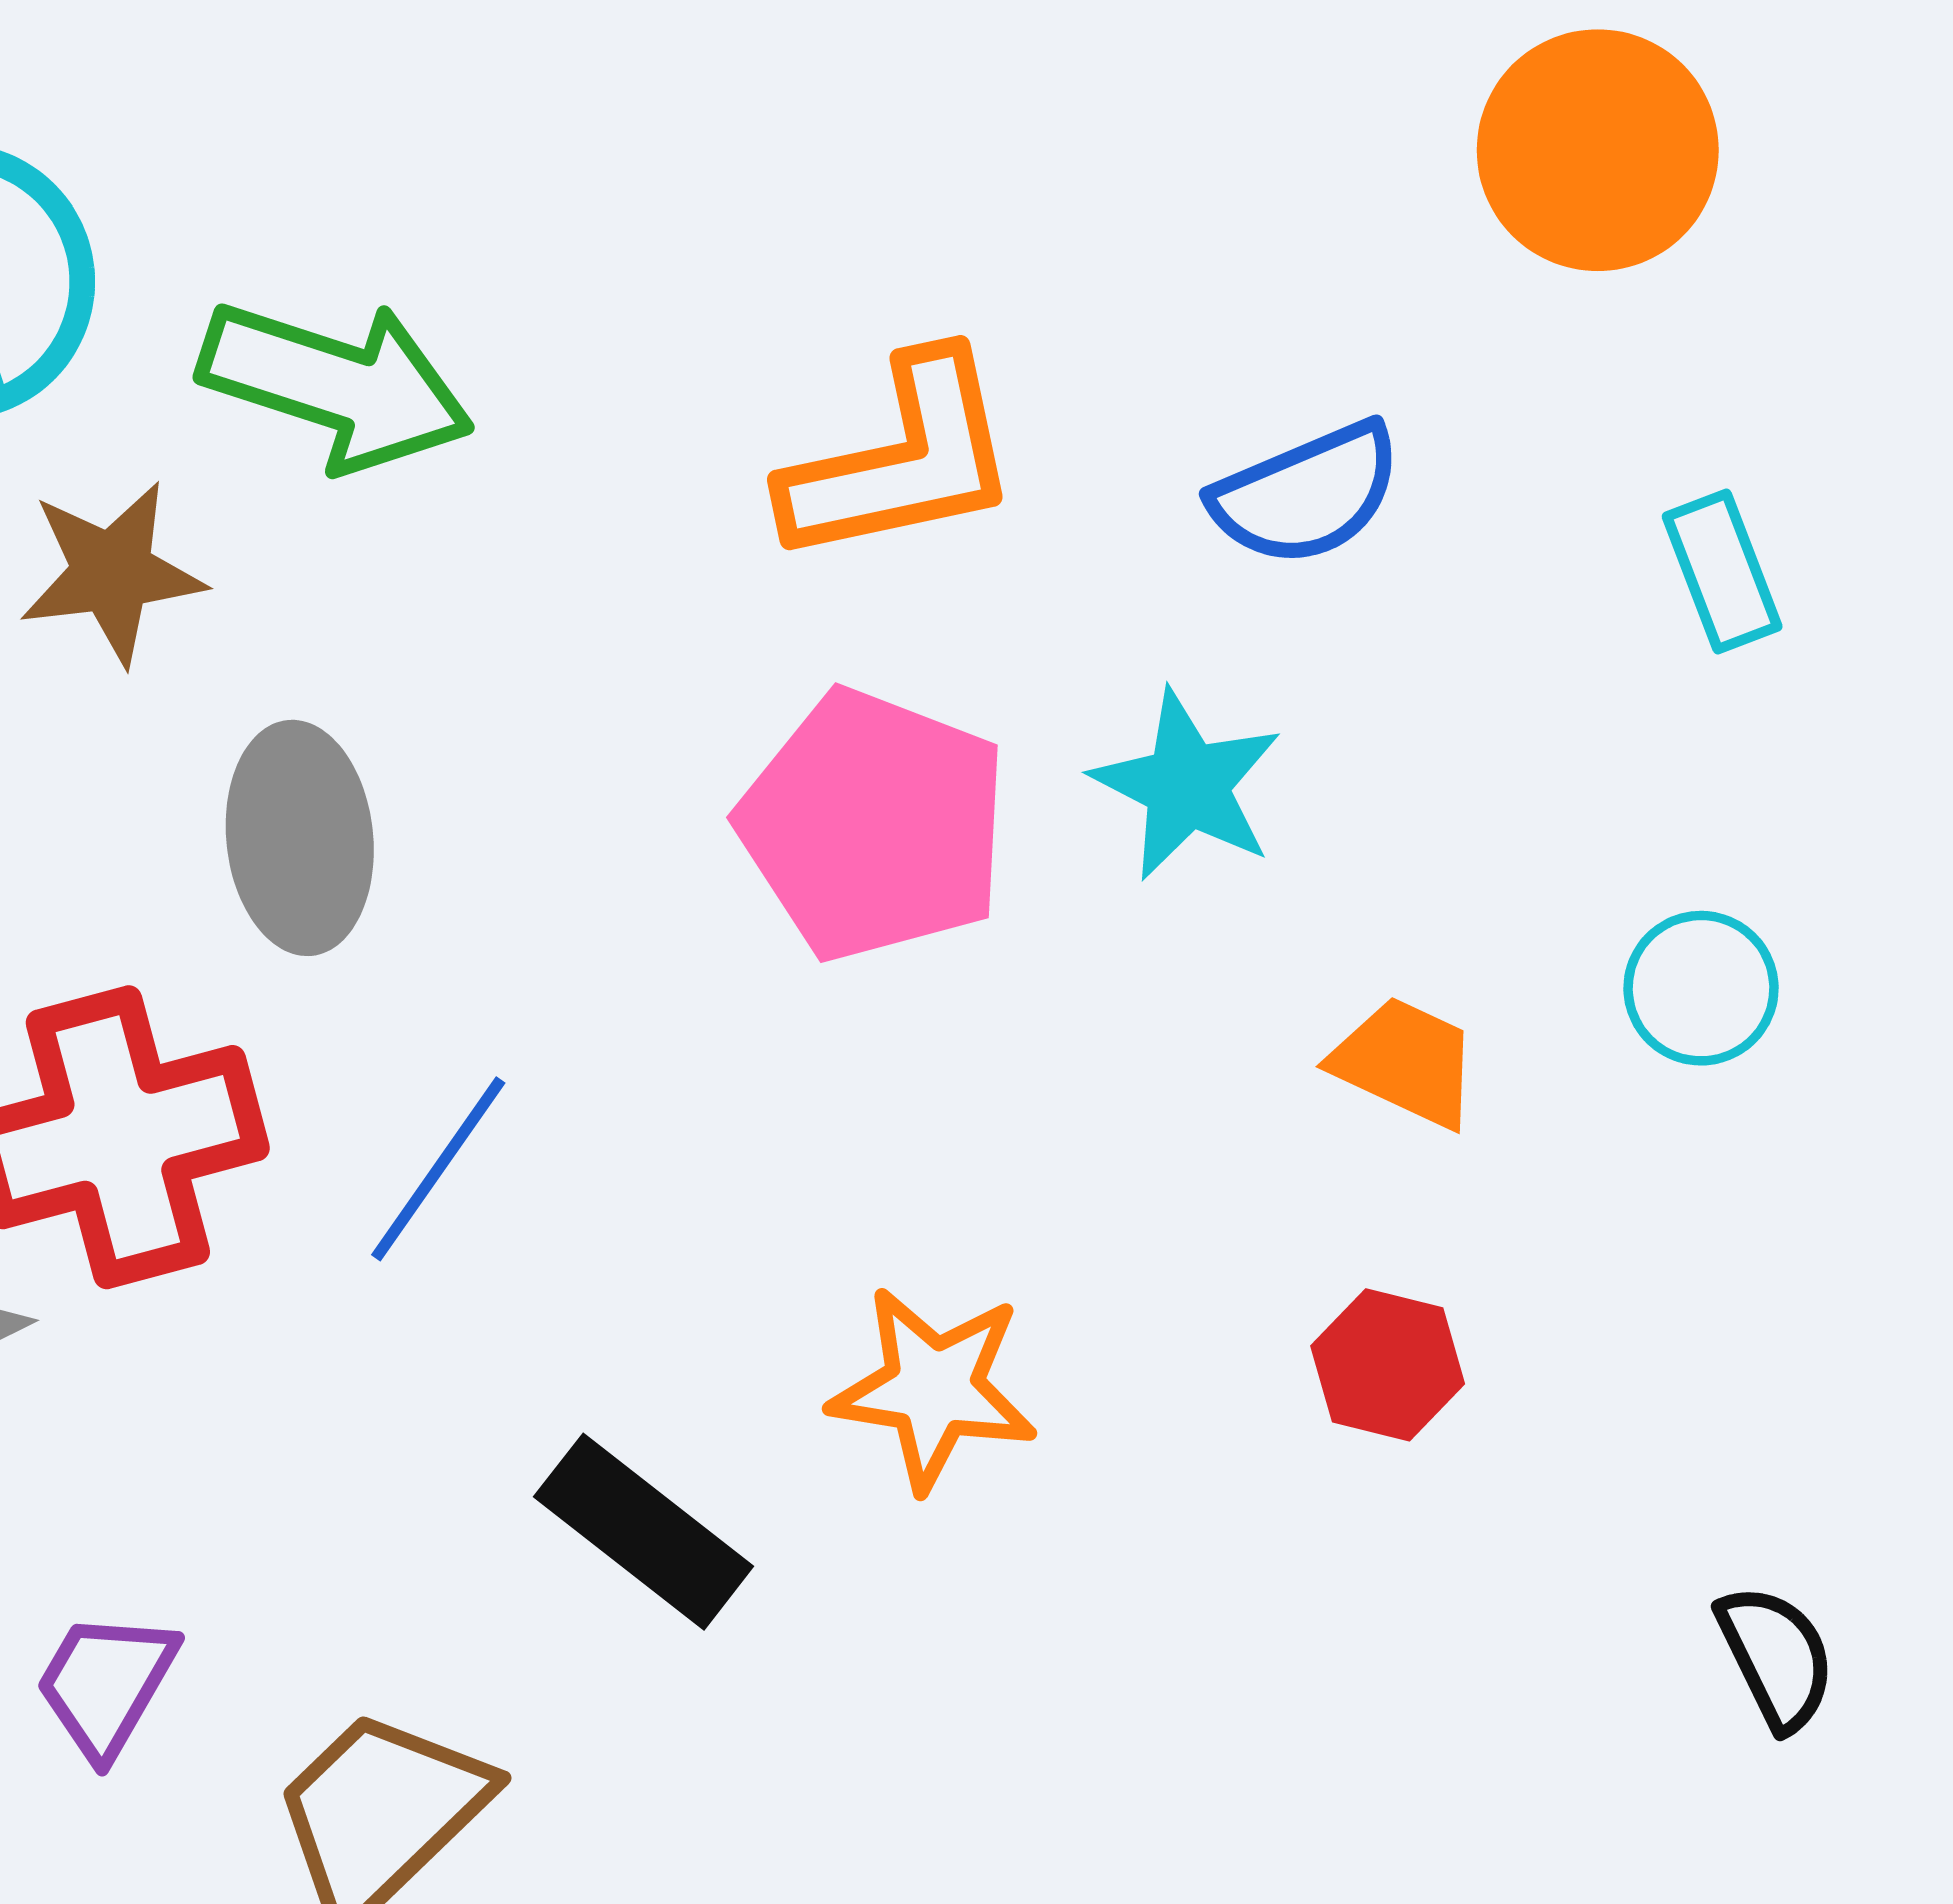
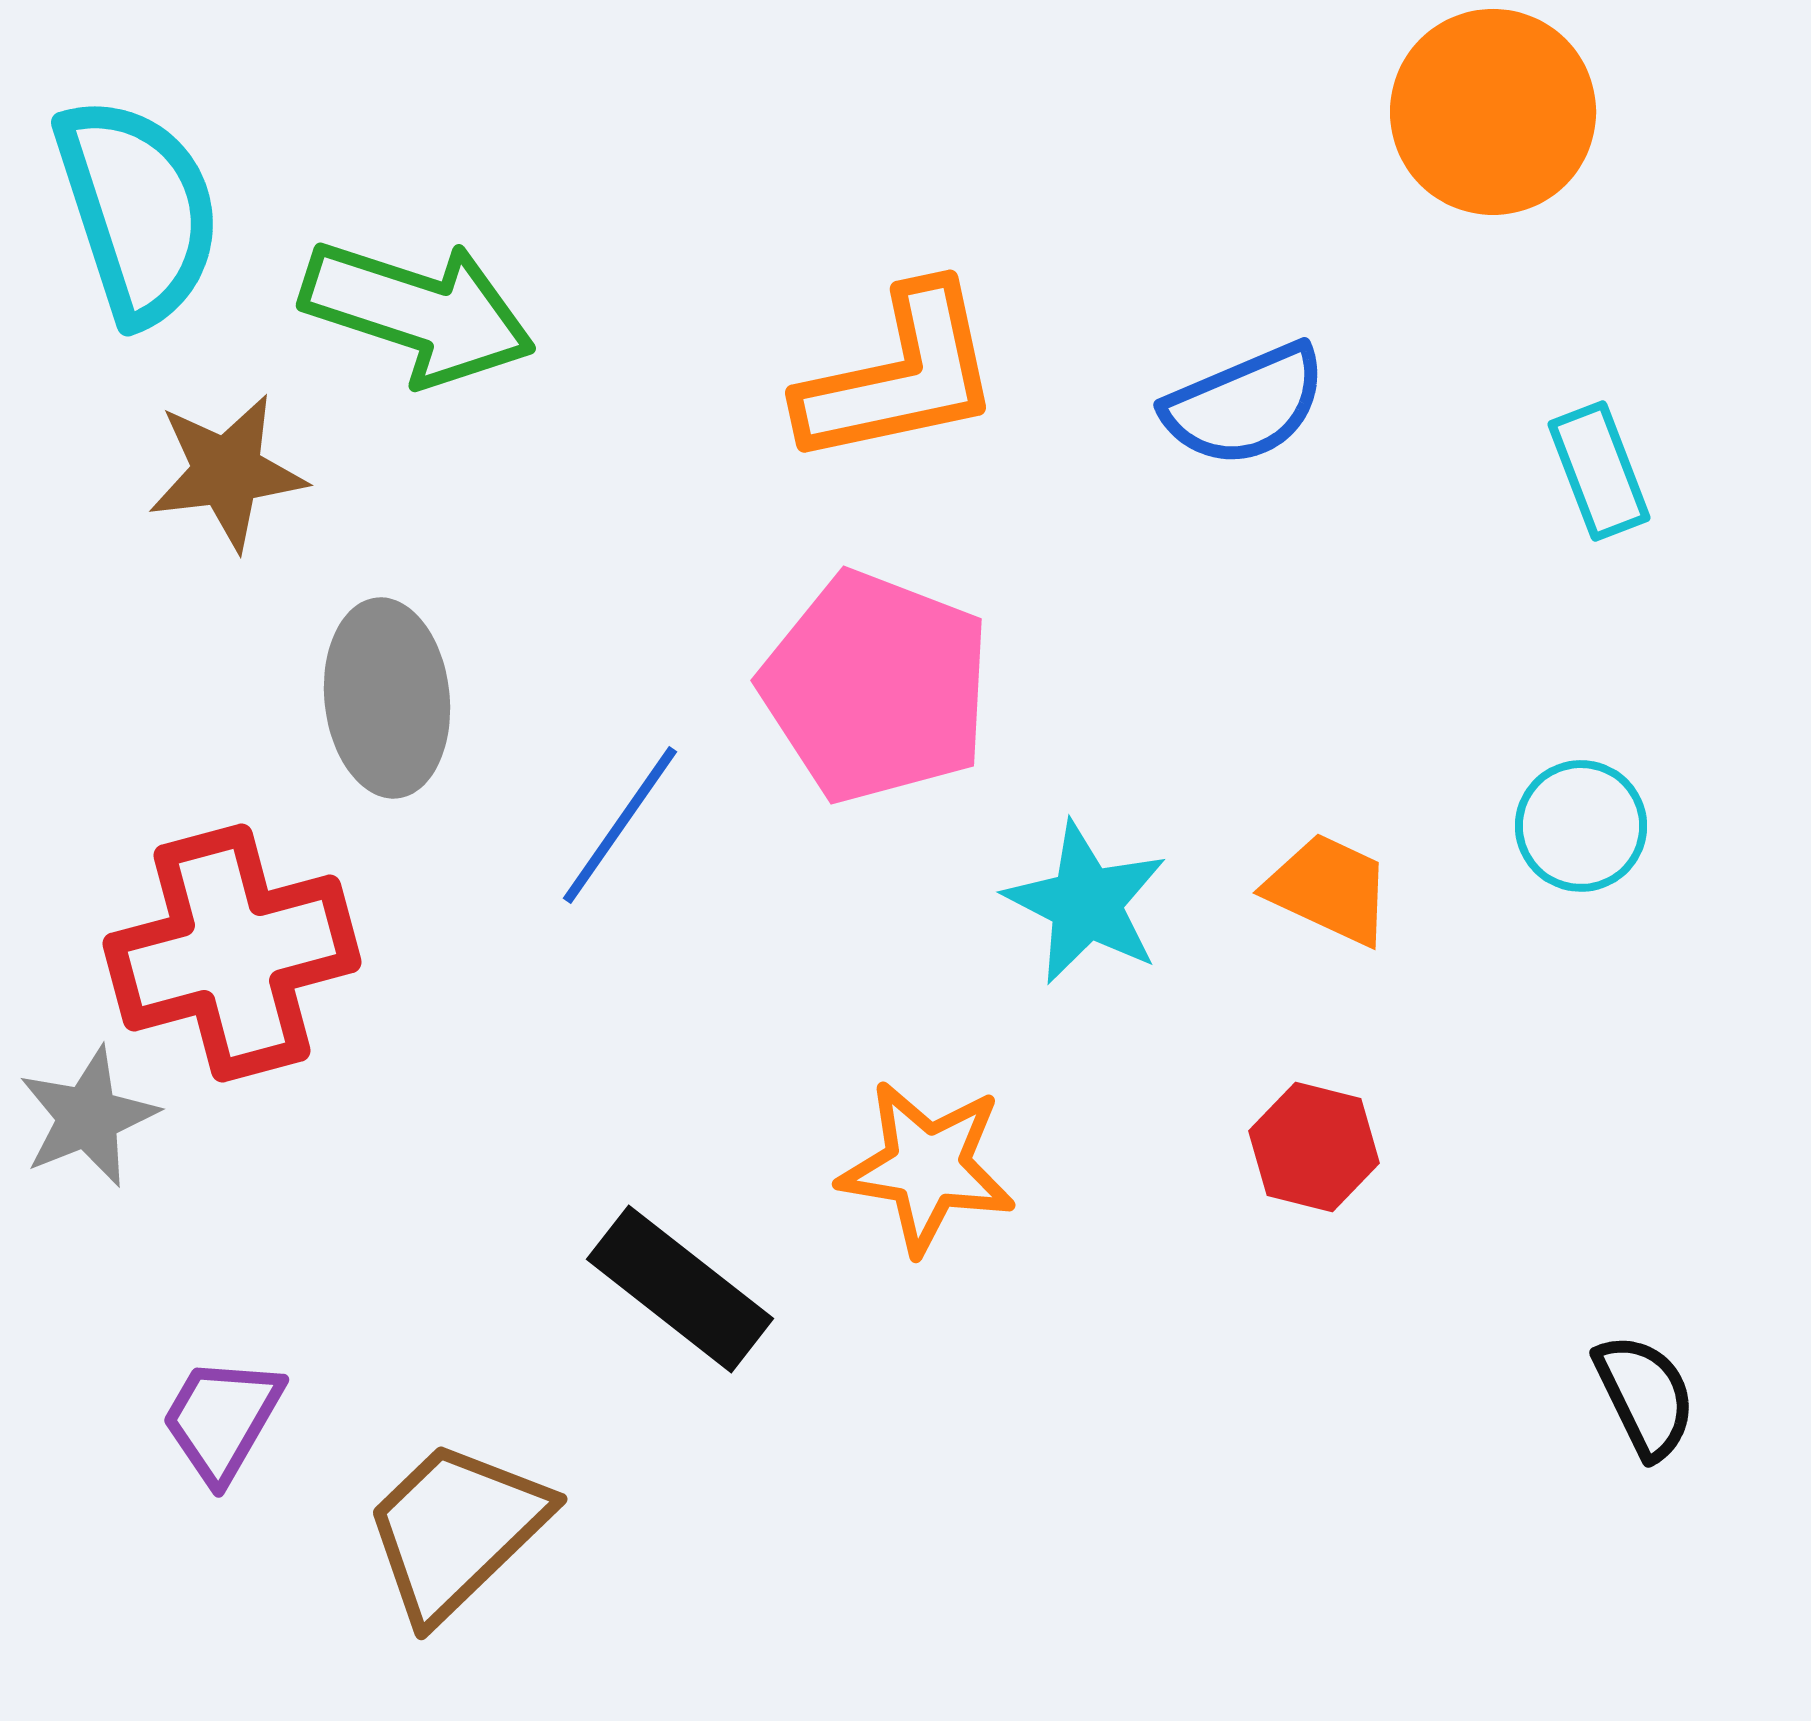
cyan star: (1187, 785) -> (1086, 903), moved
blue line: (438, 1169) -> (620, 825), moved

